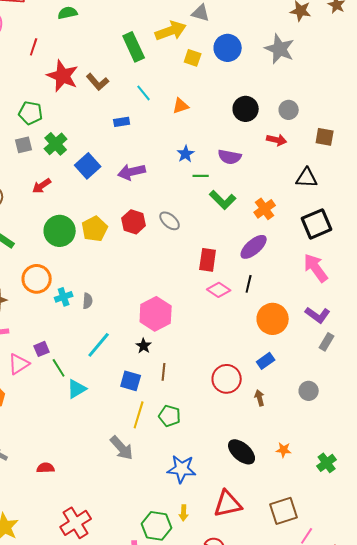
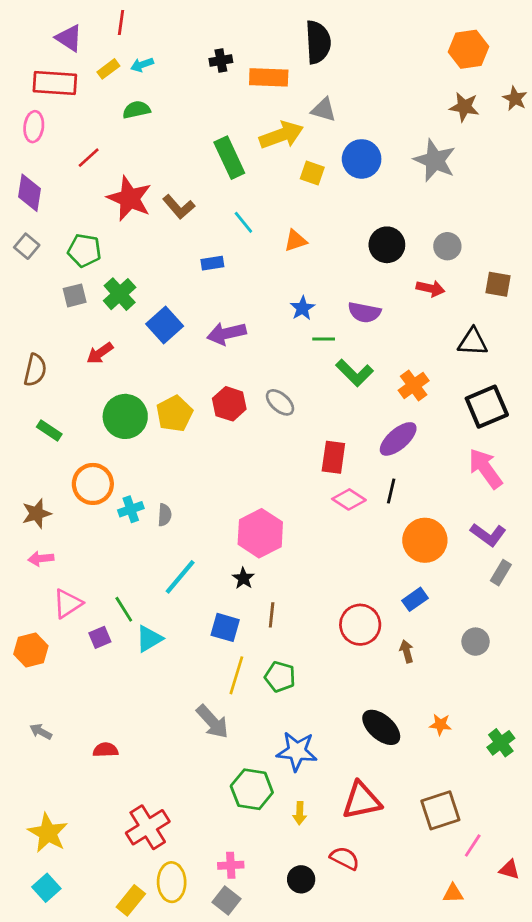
red line: (34, 47) -> (89, 158), turned 30
purple square: (42, 349) -> (100, 637), moved
green hexagon: (157, 526) -> (252, 789), moved

